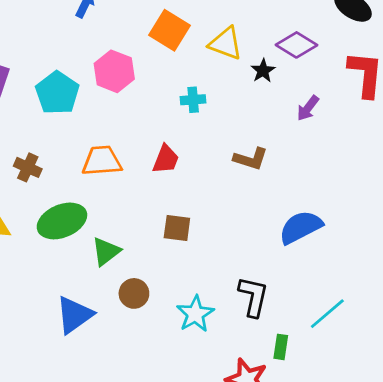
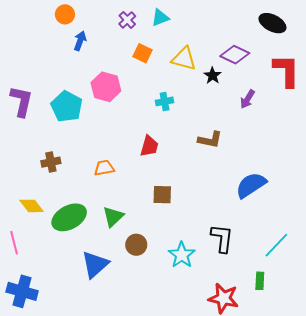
orange square: (170, 30) -> (143, 53), size x0.7
orange trapezoid: (102, 161) -> (104, 168), moved, size x0.7
brown cross: (28, 167) -> (51, 162), turned -30
green ellipse: (62, 221) -> (69, 217), moved
green rectangle: (281, 347) -> (260, 281), moved

